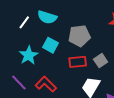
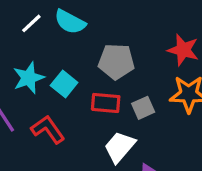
cyan square: (50, 45) -> (64, 84), moved

